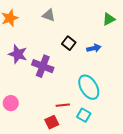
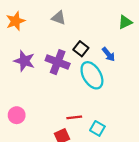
blue arrow: (94, 48) -> (109, 54), turned 64
purple cross: (43, 66) -> (58, 62), moved
cyan ellipse: (89, 87) -> (92, 75), moved

